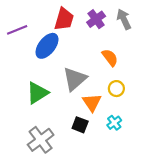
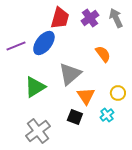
purple line: (17, 30) -> (16, 46), moved
yellow circle: (116, 89) -> (118, 93), moved

